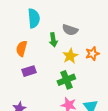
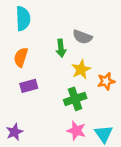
cyan semicircle: (34, 18) -> (23, 19), moved
orange star: (92, 54) -> (106, 81), moved

